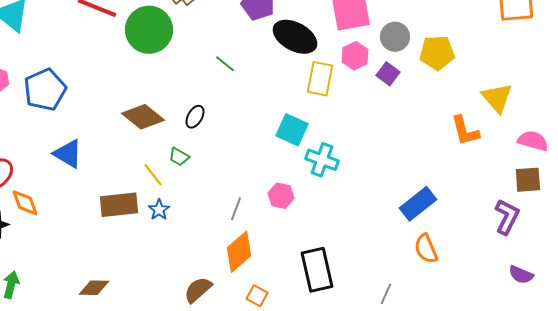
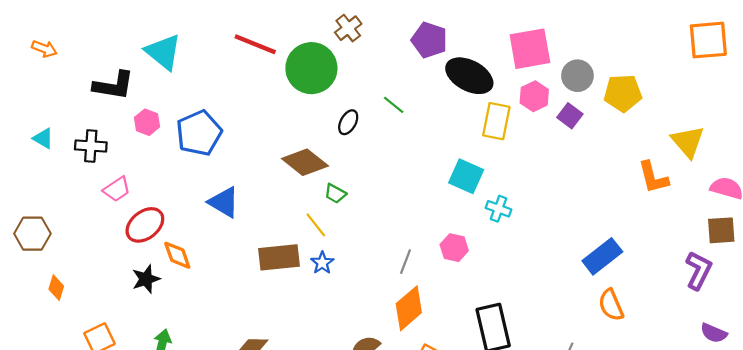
black ellipse: (195, 117) -> (348, 122), moved
green trapezoid: (179, 157) -> (335, 194), moved
cyan cross: (322, 160) -> (499, 209), size x0.7

